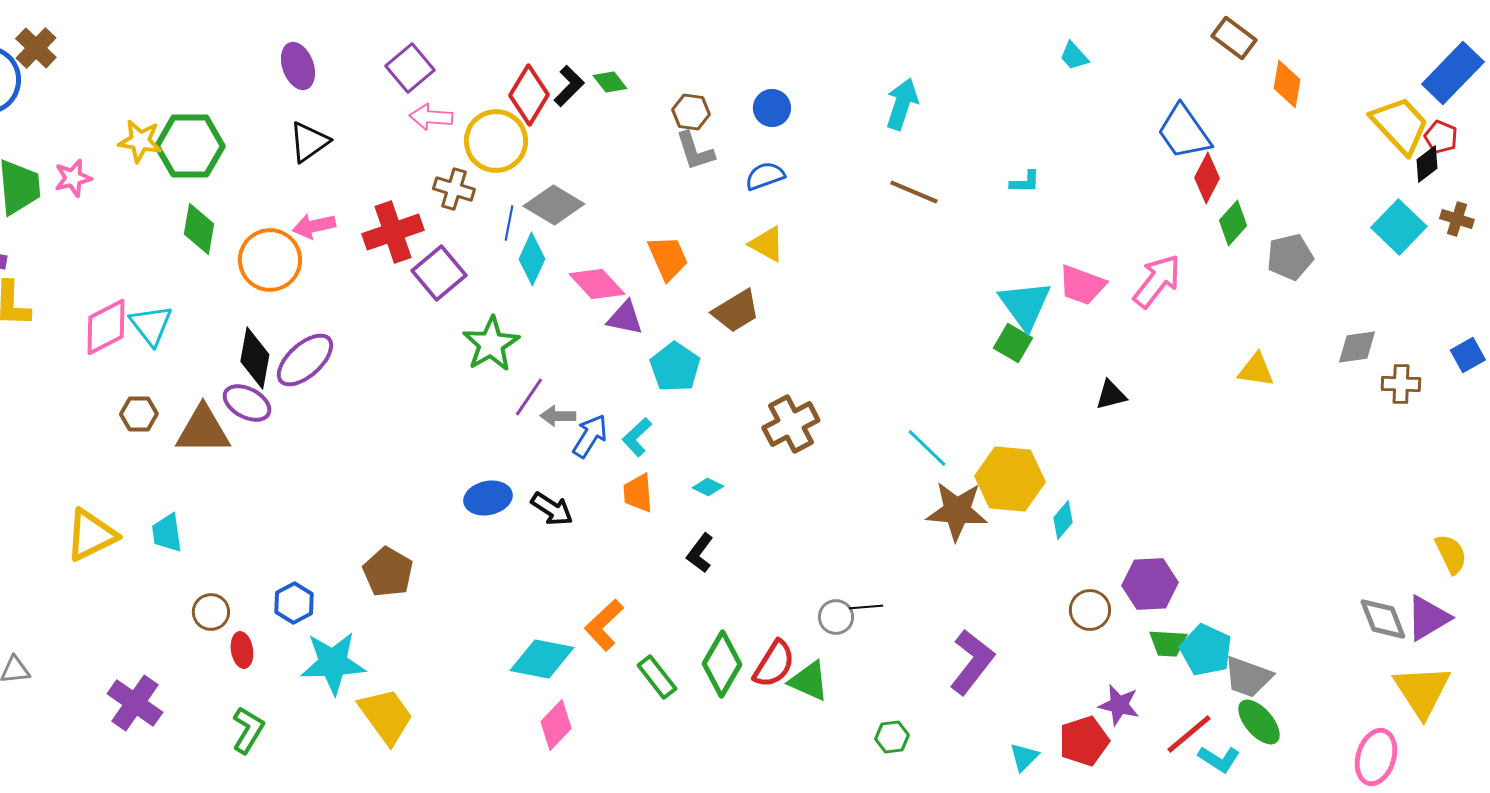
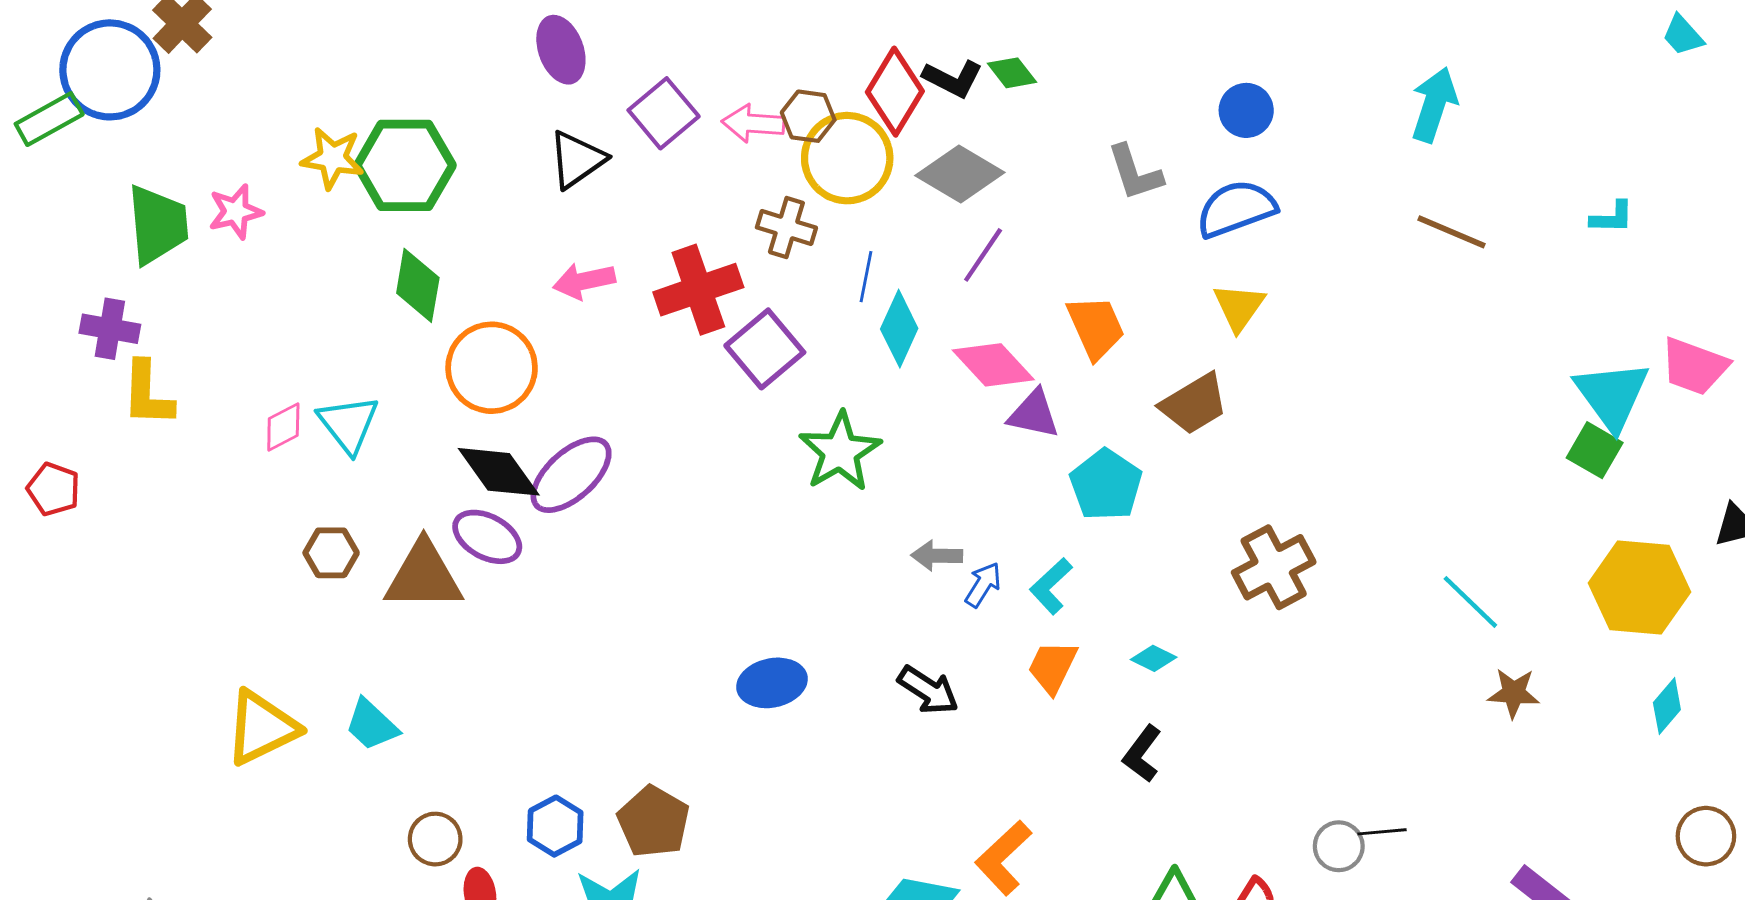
purple square: (410, 68) -> (664, 113), moved
black L-shape: (569, 86) -> (953, 79), turned 72
brown hexagon: (691, 112) -> (808, 116), moved
blue semicircle: (765, 176) -> (1236, 209), size x1.4
gray diamond: (554, 205) -> (960, 174), moved
yellow triangle: (767, 244) -> (1239, 307), turned 36
orange circle: (270, 260) -> (492, 368), moved
pink diamond: (106, 327) -> (283, 427), size x0.6
black diamond: (255, 358) -> (499, 472), turned -46
purple line: (529, 397) -> (983, 255), moved
blue arrow: (590, 436) -> (983, 585), size x0.7
yellow hexagon: (1010, 479) -> (1639, 587), moved
orange trapezoid: (638, 493) -> (1052, 667), turned 30
blue ellipse: (488, 498) -> (772, 683), moved
brown star: (957, 511) -> (1514, 693), size x0.6
cyan trapezoid: (167, 533) -> (372, 725), turned -39
brown pentagon: (388, 572) -> (653, 822), moved

